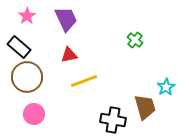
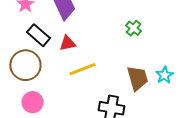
black rectangle: (19, 47) -> (38, 35), moved
brown trapezoid: (145, 107) -> (137, 78), moved

